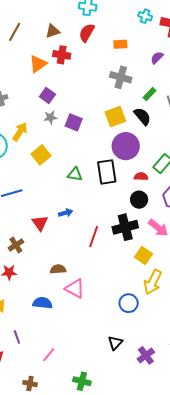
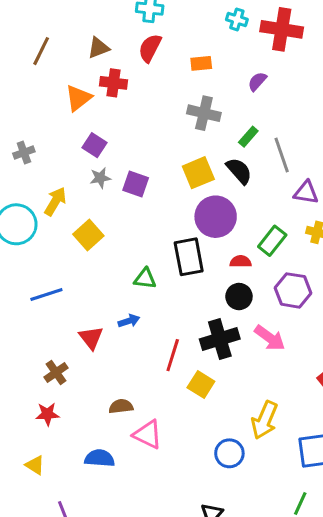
green triangle: (75, 174) -> (145, 279), moved
yellow square: (144, 255) -> (201, 385), moved

